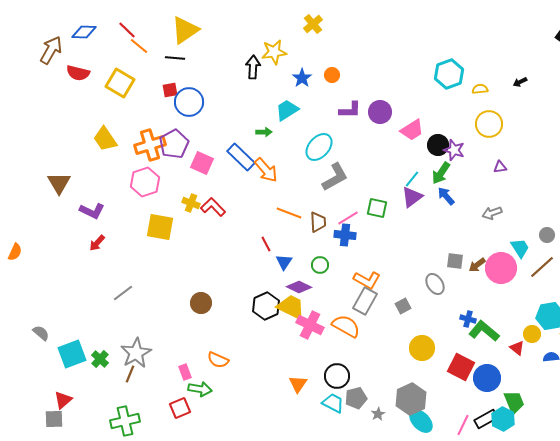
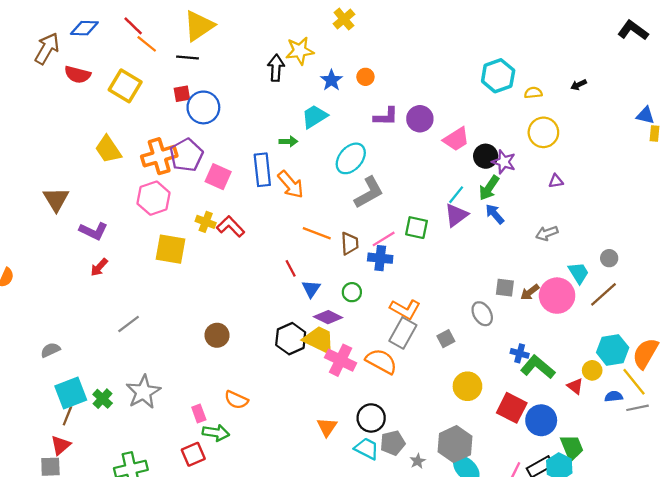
blue rectangle: (241, 157) -> (262, 170), turned 40
gray semicircle: (41, 333) -> (50, 350), moved, turned -66
brown line: (130, 374) -> (67, 416), moved

